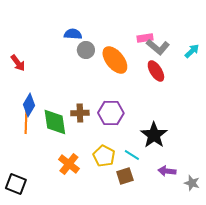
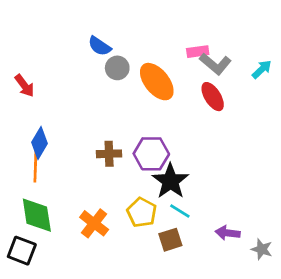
blue semicircle: (73, 34) -> (100, 46), turned -150
green diamond: (55, 122) -> (37, 215), moved
black star: (154, 135) -> (170, 181), moved

